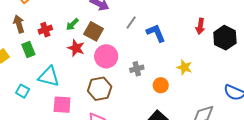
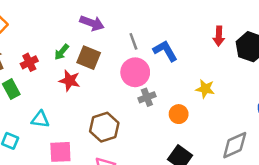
gray line: (131, 23) -> (133, 41), turned -48
pink circle: (106, 56) -> (135, 72), moved
cyan triangle: (49, 77) -> (40, 119), size x0.7

